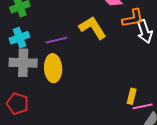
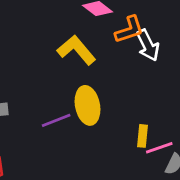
purple line: (56, 40) -> (56, 120), moved
yellow ellipse: (53, 68) -> (88, 105), moved

